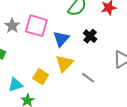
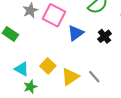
yellow triangle: (64, 64) -> (70, 77), moved
cyan triangle: (15, 85) -> (22, 69), turned 35

